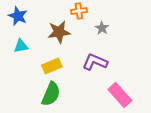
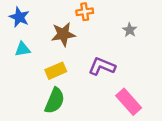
gray star: (102, 28) -> (130, 30), moved

